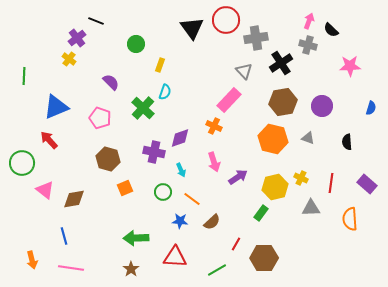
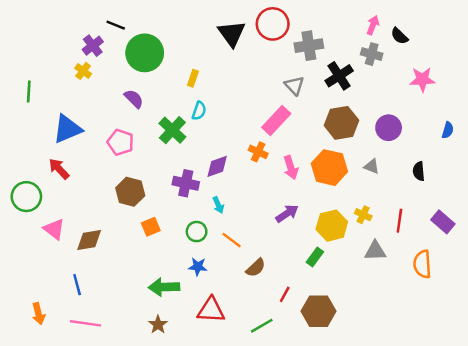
green circle: (136, 44) -> (145, 53), moved, size x1.8
pink arrow: (214, 162) -> (291, 168), moved
blue star: (180, 221) -> (198, 267), moved

